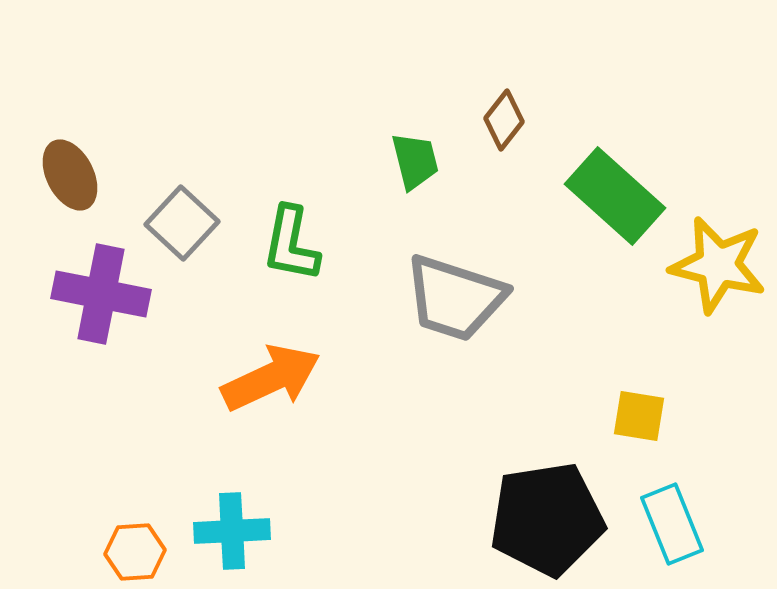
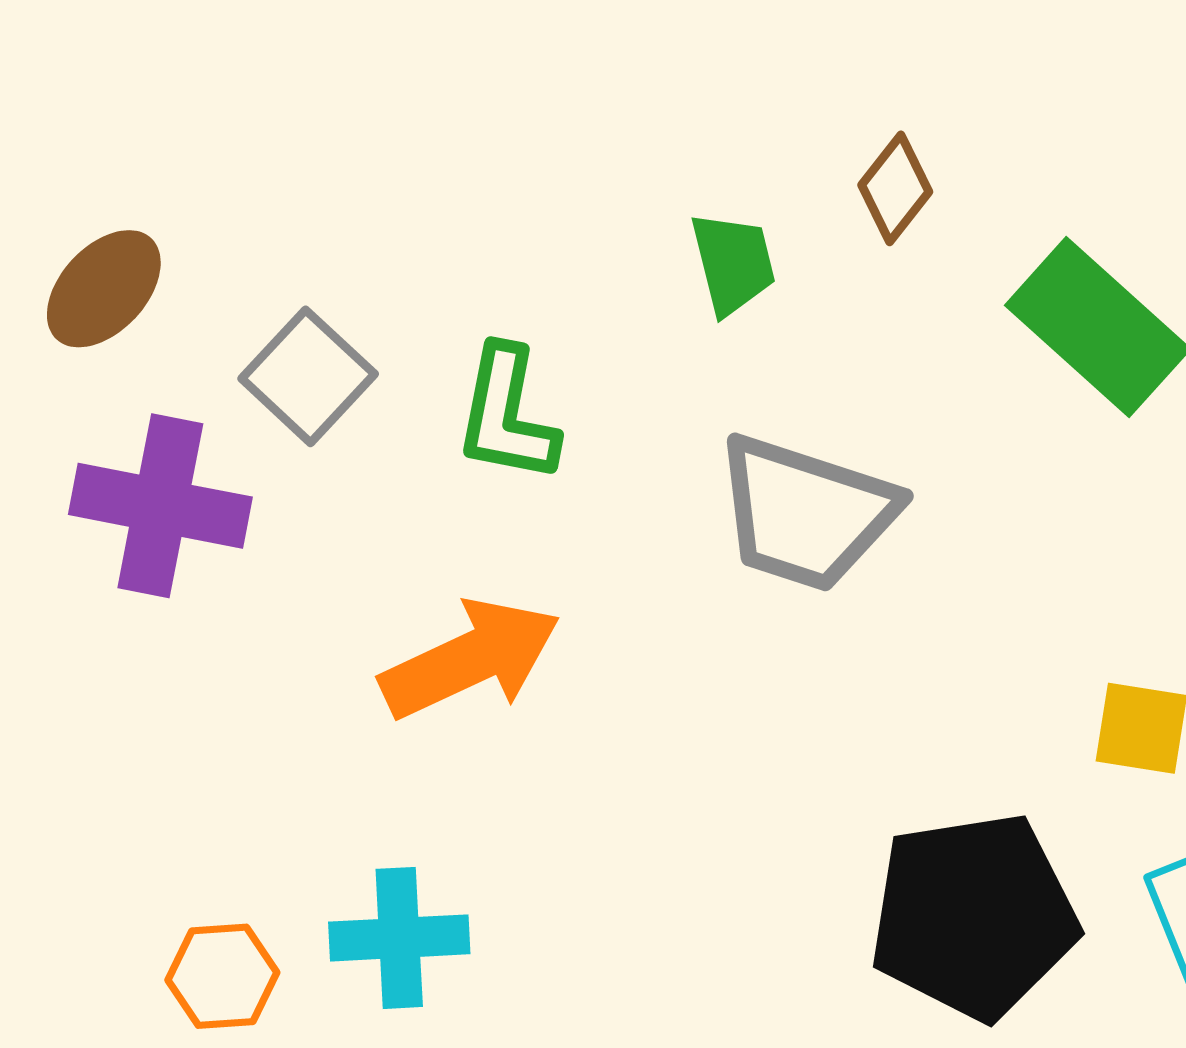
brown ellipse: (70, 175) -> (104, 289), turned 70

